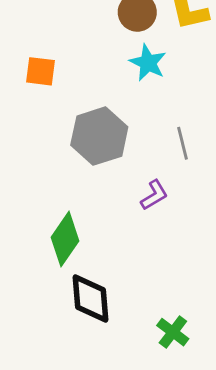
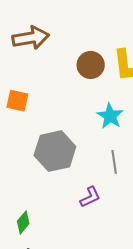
cyan star: (148, 63) -> (110, 116), moved
green diamond: (65, 239) -> (23, 222), size x0.6

